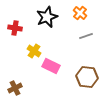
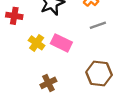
pink rectangle: (51, 66) -> (61, 43), moved
brown cross: (15, 88) -> (48, 83), moved

